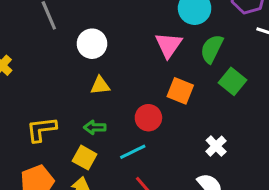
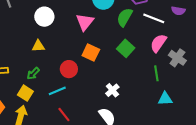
white circle: (92, 44) -> (44, 17), moved
green semicircle: (212, 49) -> (125, 17), moved
green arrow: (95, 127) -> (33, 73), turned -48

